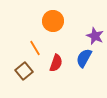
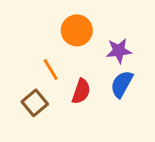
purple star: (95, 36) -> (119, 51), moved, turned -30

